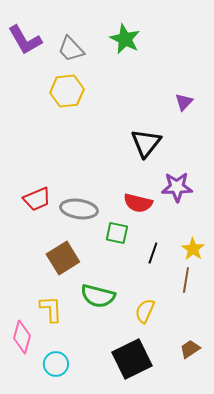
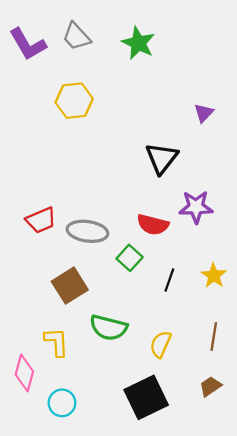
gray trapezoid: (71, 49) -> (76, 36), moved
green square: (117, 233) -> (130, 258), turned 30
brown line: (186, 280) -> (214, 336), moved

